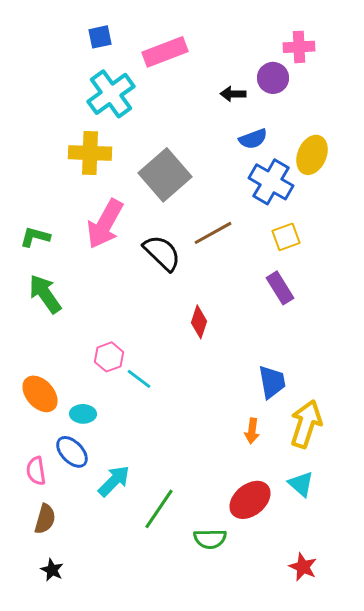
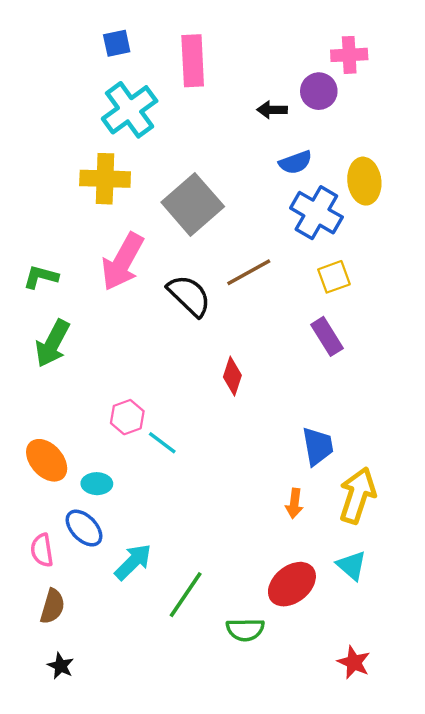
pink rectangle: (165, 52) -> (193, 61), turned -72
yellow ellipse: (312, 155) -> (364, 181), turned -30
green arrow: (45, 294) -> (52, 343), turned -117

